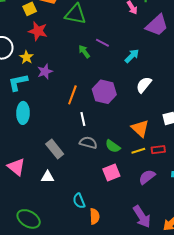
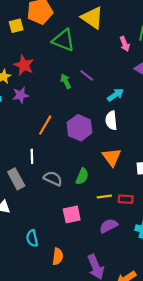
red star: (38, 31) -> (24, 65), moved
white semicircle: (144, 85) -> (111, 120), moved, turned -54
white line: (83, 119) -> (32, 156), moved
orange triangle: (140, 128) -> (112, 157), moved
green semicircle: (113, 146) -> (82, 176), moved, turned -112
orange semicircle: (95, 216) -> (58, 256), moved

